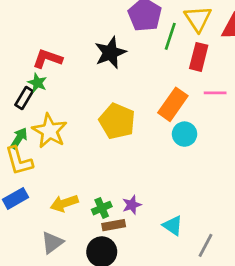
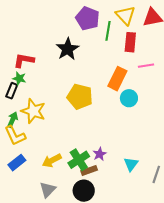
green cross: (102, 208) -> (79, 160), size x1.5
cyan triangle: (173, 226) -> (131, 164), turned 42

